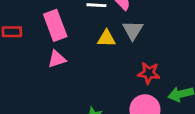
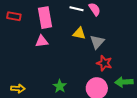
gray triangle: (133, 30) -> (97, 42), moved

